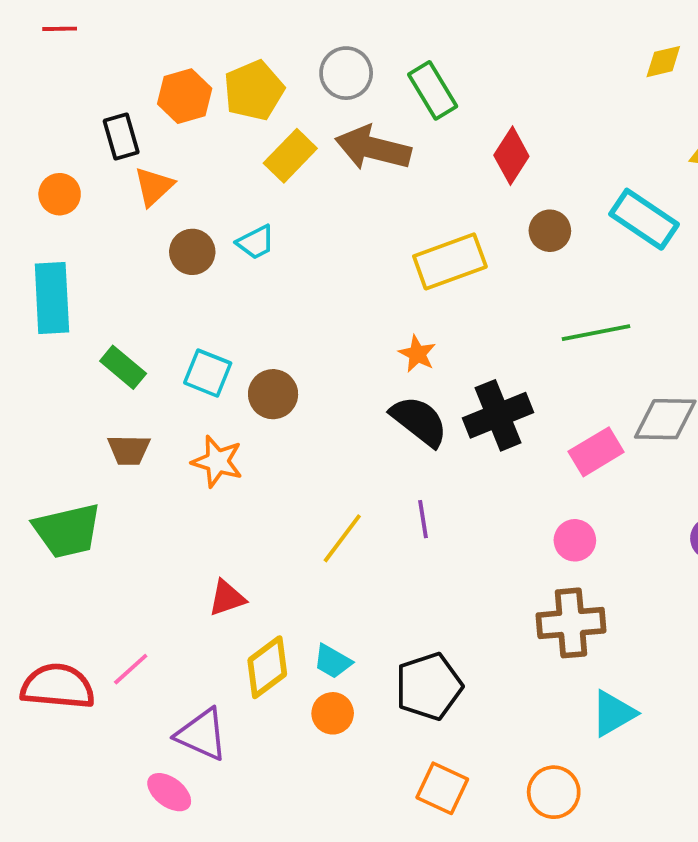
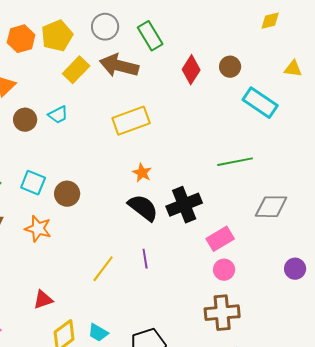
brown circle: (550, 231) -> (230, 67), moved
yellow rectangle: (450, 261) -> (131, 121), moved
pink rectangle: (596, 452) -> (220, 239), moved

